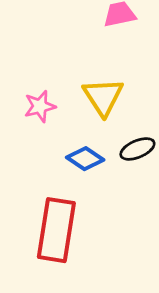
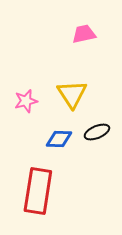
blue diamond: (85, 159) -> (59, 139), turned -32

